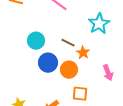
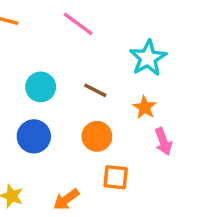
orange star: (83, 53) -> (145, 107), moved
blue circle: (48, 63) -> (34, 136), moved

